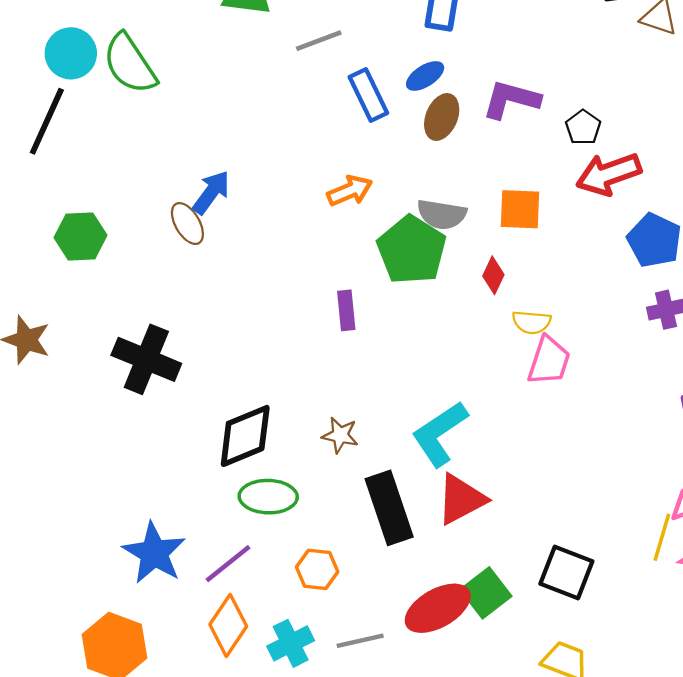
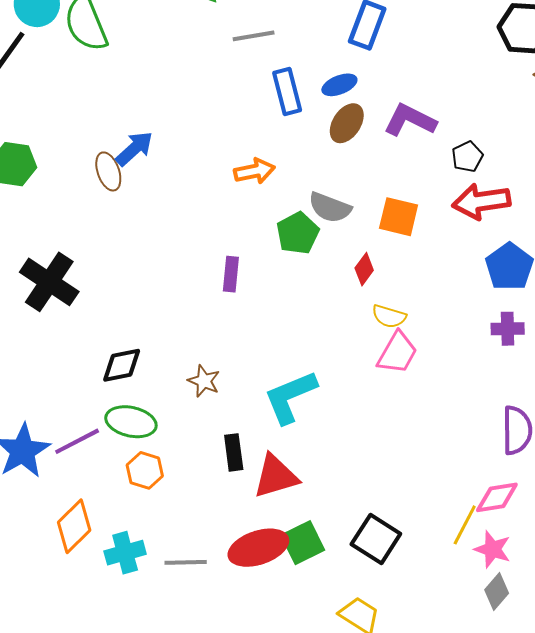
green pentagon: (412, 250) -> (298, 233), size x0.7
black diamond: (245, 436) -> (122, 365), size x0.7
red triangle: (461, 499) -> (276, 476), moved
black rectangle: (389, 508) -> (234, 452), size x0.6
purple line: (228, 564) -> (77, 441), moved
orange hexagon: (317, 569) -> (145, 470), moved

